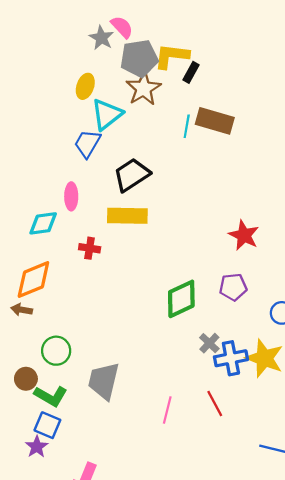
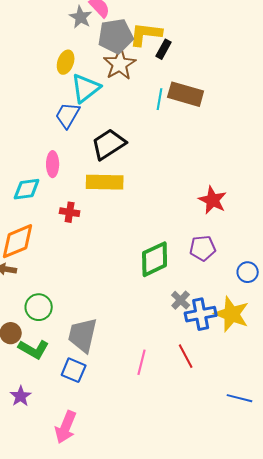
blue square: (47, 425) -> (74, 370), moved

